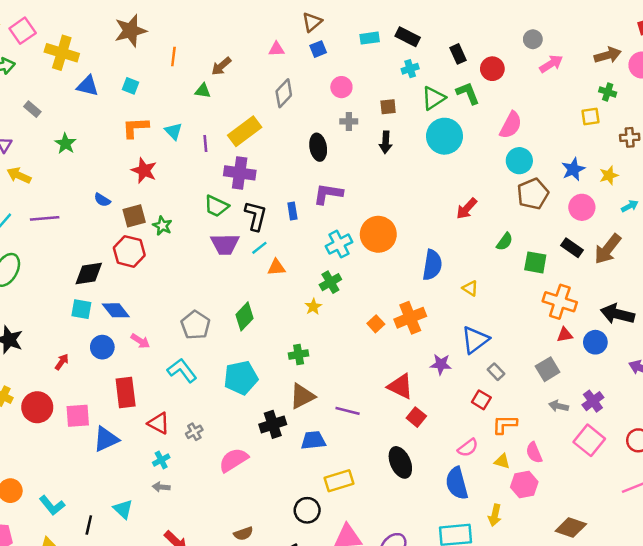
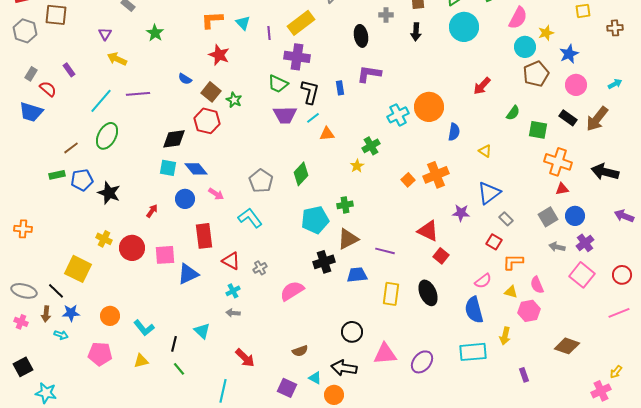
yellow star: (609, 175) -> (546, 33), moved
brown square: (134, 216) -> (211, 92), turned -36
orange circle: (378, 234) -> (429, 107), moved
cyan cross: (339, 244) -> (398, 115), moved
blue semicircle: (432, 265) -> (454, 132), size x0.7
blue circle: (595, 342) -> (575, 216), moved
cyan pentagon: (241, 378) -> (315, 220), moved
yellow rectangle: (339, 481) -> (391, 294), moved, turned -65

